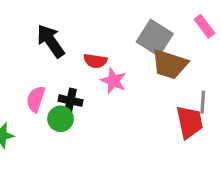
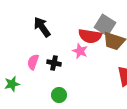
red semicircle: (95, 61) -> (90, 36), moved, size x1.6
green circle: (61, 119) -> (59, 95), moved

